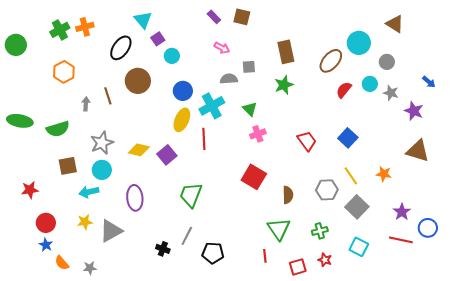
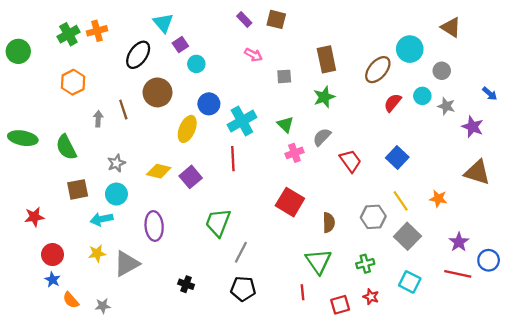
gray semicircle: (229, 79) -> (322, 137), moved, turned -42
yellow ellipse: (182, 120) -> (187, 129), moved
green semicircle: (58, 129) -> (66, 147), turned 80
gray star: (102, 143) -> (116, 163), size x0.7
gray line: (187, 236) -> (241, 252), moved

